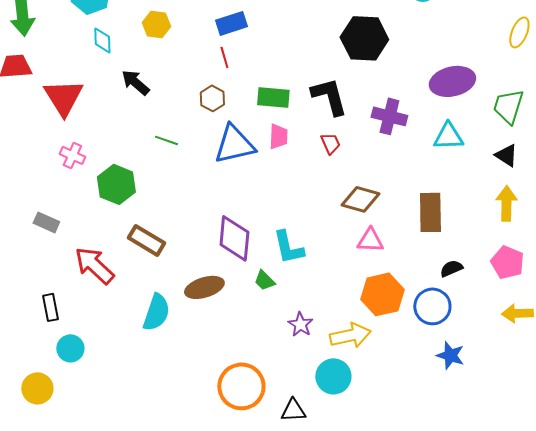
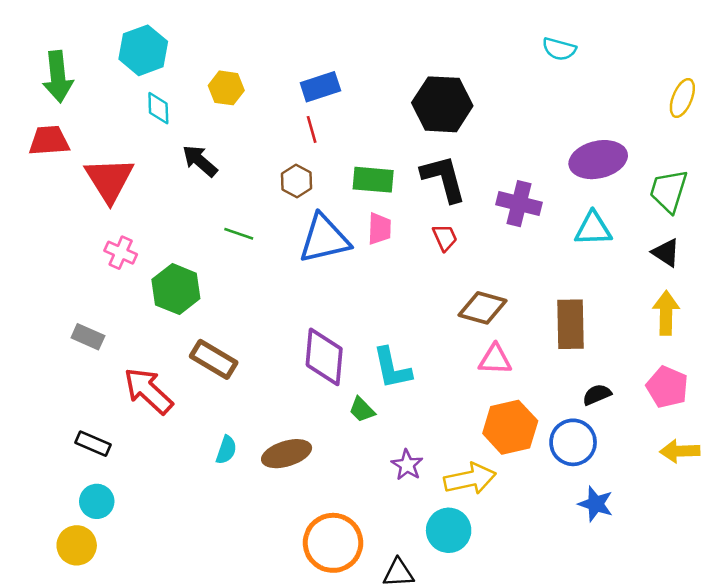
black hexagon: (364, 38) -> (442, 104), moved
brown ellipse: (204, 287) -> (287, 454), moved
black rectangle: (50, 307) -> (93, 444), turned -56
cyan semicircle: (156, 312) -> (226, 450), size x0.6
cyan circle: (70, 348) -> (97, 501), moved

